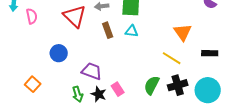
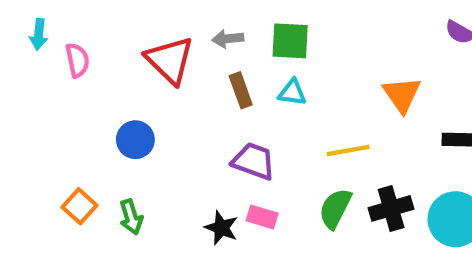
yellow line: (172, 58) -> (348, 150), moved, turned -42
purple trapezoid: (92, 71) -> (254, 161), moved
pink rectangle: (118, 89) -> (262, 217), turned -40
green arrow: (78, 94) -> (131, 217), moved

